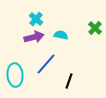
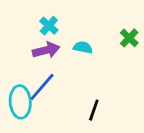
blue line: (46, 64) -> (42, 87), moved

